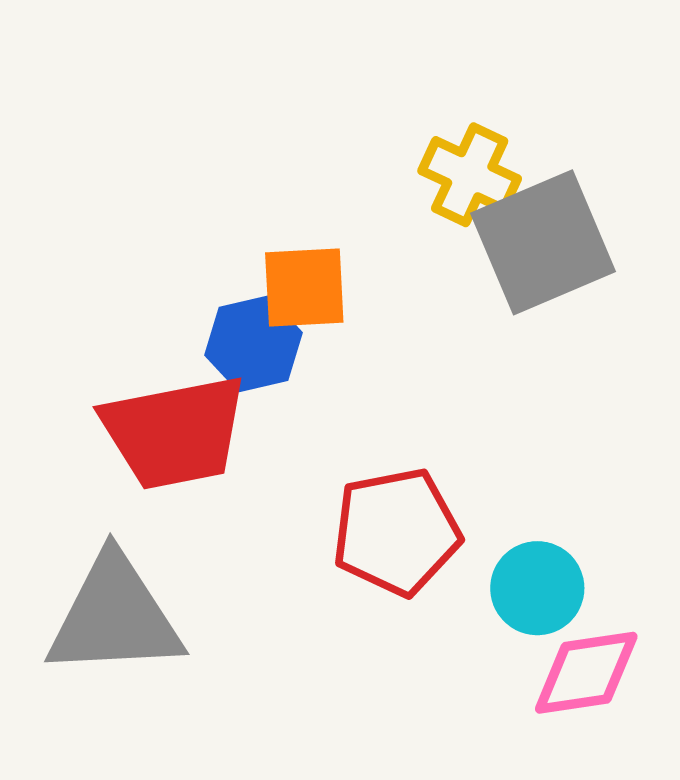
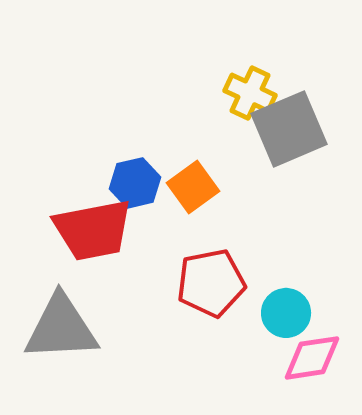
orange square: (304, 288) -> (193, 187), moved, turned -33

